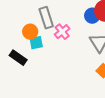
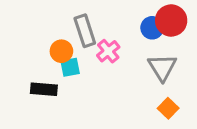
black rectangle: (18, 58) -> (44, 89), turned -30

